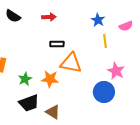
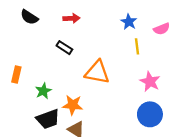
black rectangle: (57, 44) -> (64, 48), moved, turned 32
orange star: (50, 79) -> (73, 105), moved
blue circle: (104, 92) -> (150, 114), moved

